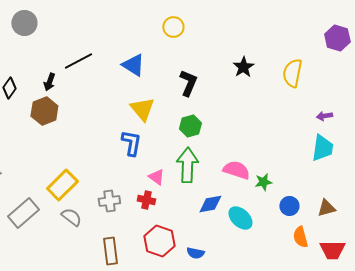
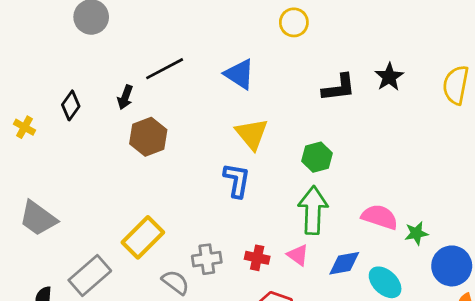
black L-shape: (188, 83) -> (339, 88), moved, turned 60
brown hexagon: (44, 111) -> (148, 137), moved
pink triangle: (156, 177) -> (298, 255), moved
blue circle: (289, 206) -> (452, 266), size x1.5
gray semicircle: (71, 217) -> (176, 282), moved

